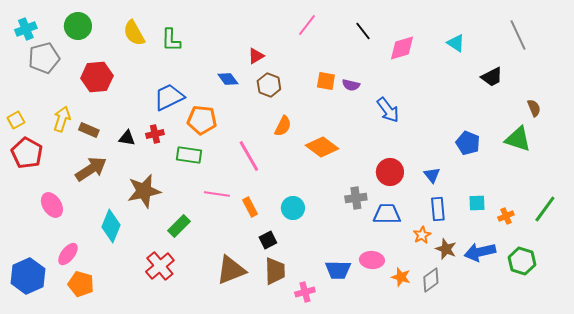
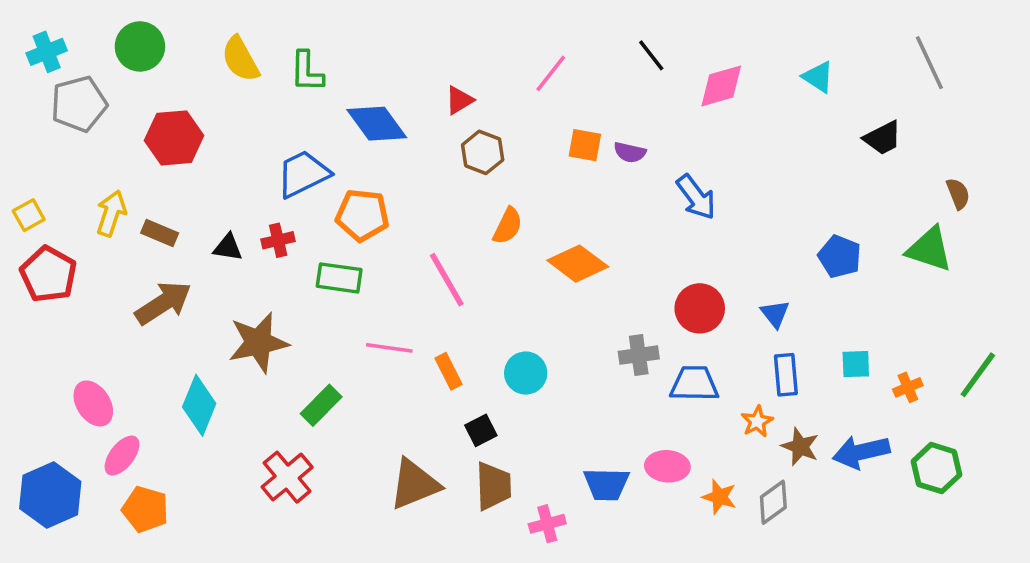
pink line: (307, 25) -> (551, 73), moved
blue diamond: (228, 79) -> (377, 124), moved, size x1.6
pink ellipse: (52, 205) -> (93, 403), moved

